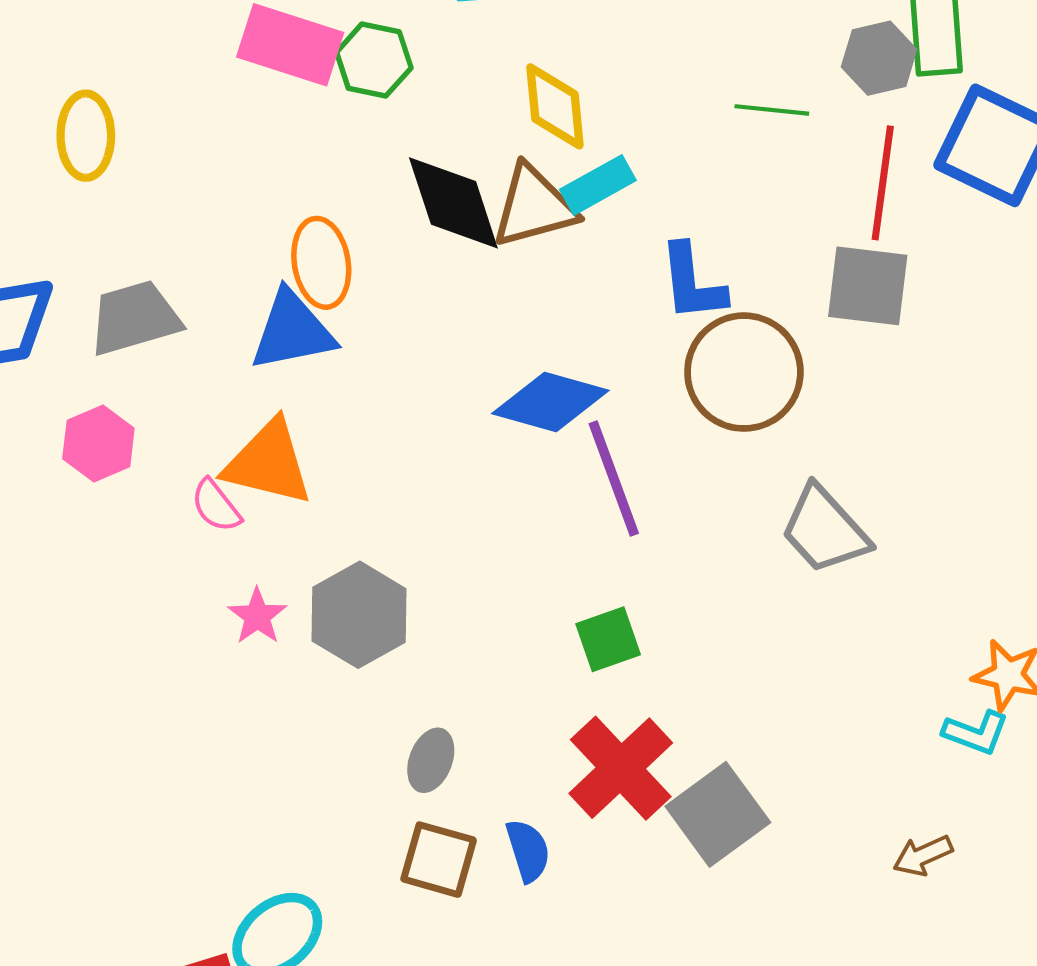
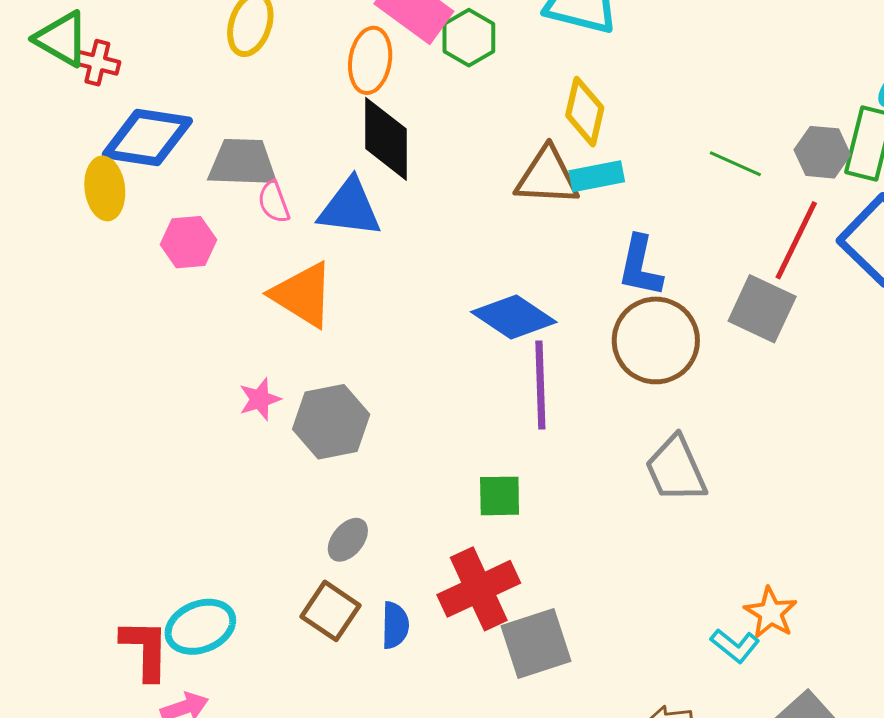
black diamond: (453, 203) -> (386, 139), moved
orange ellipse: (321, 263) -> (370, 60), moved
pink semicircle: (216, 506) -> (274, 202), moved

